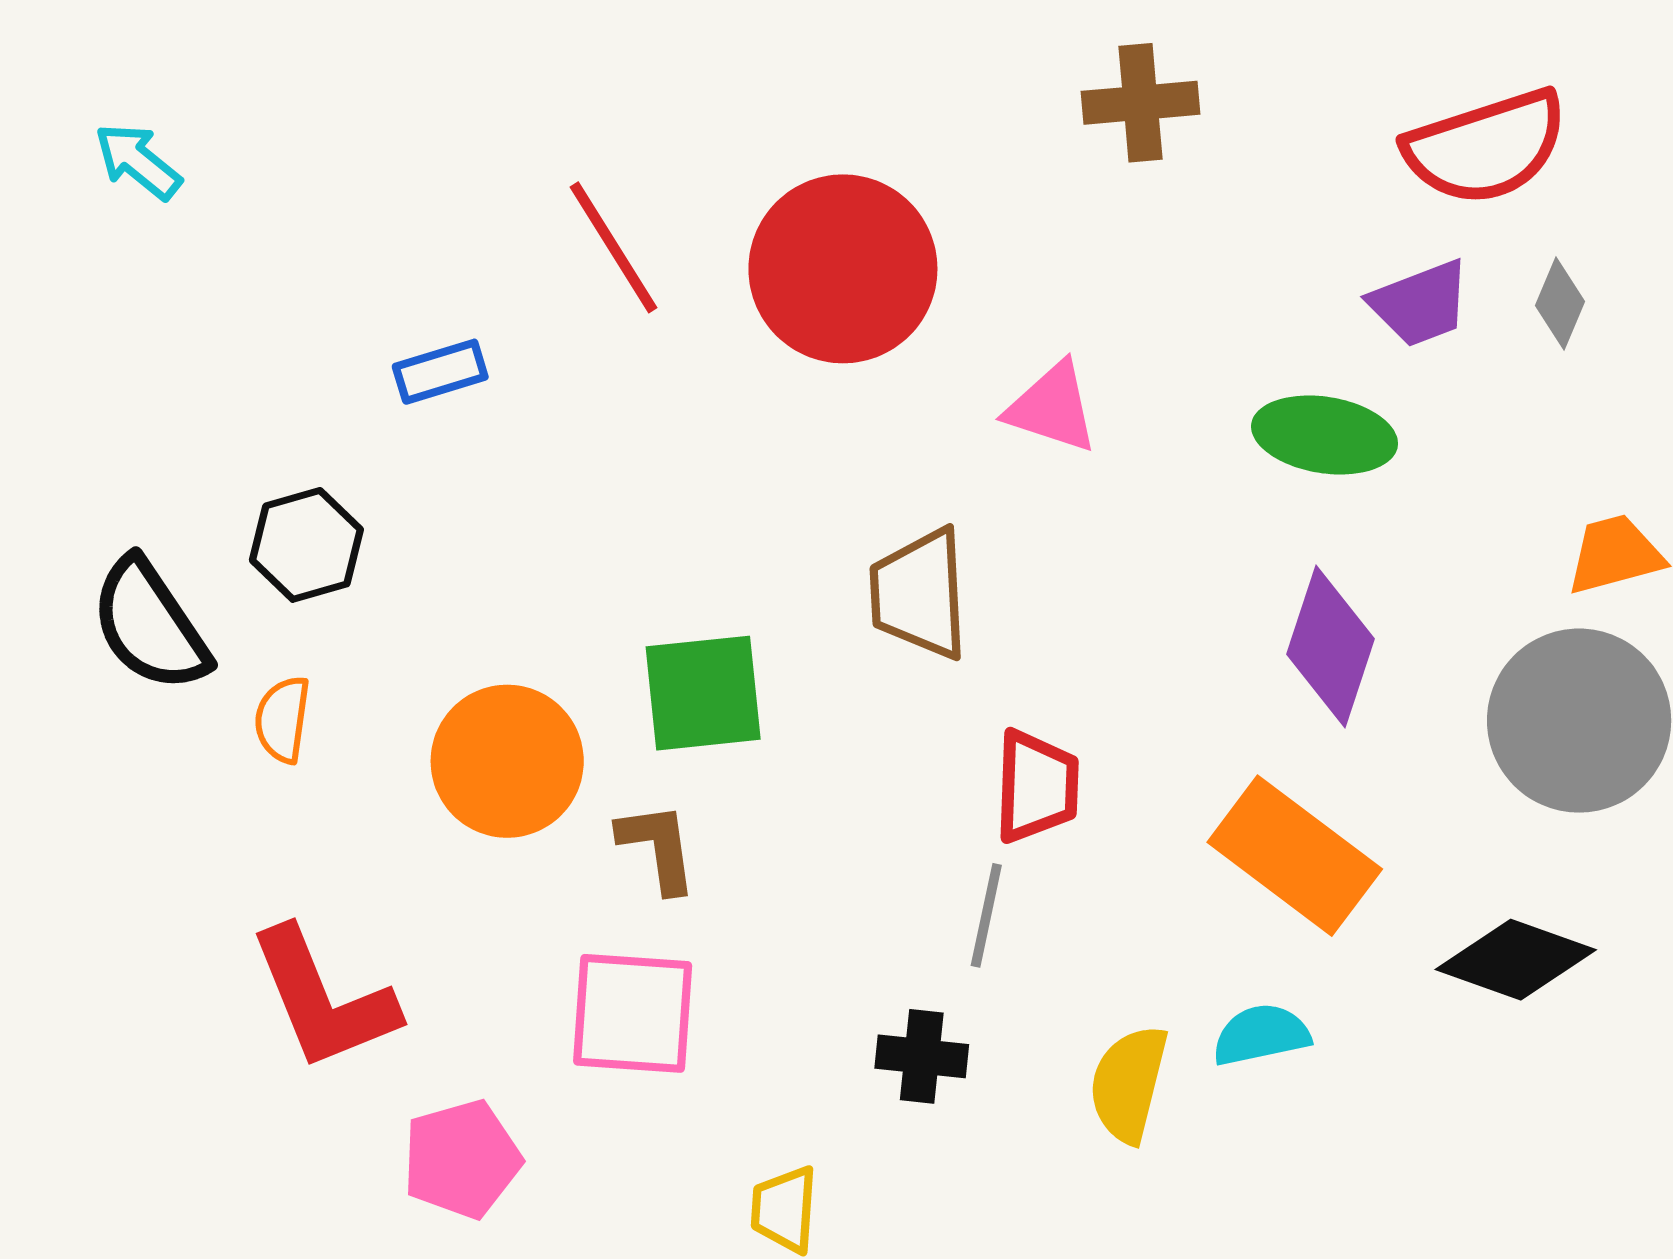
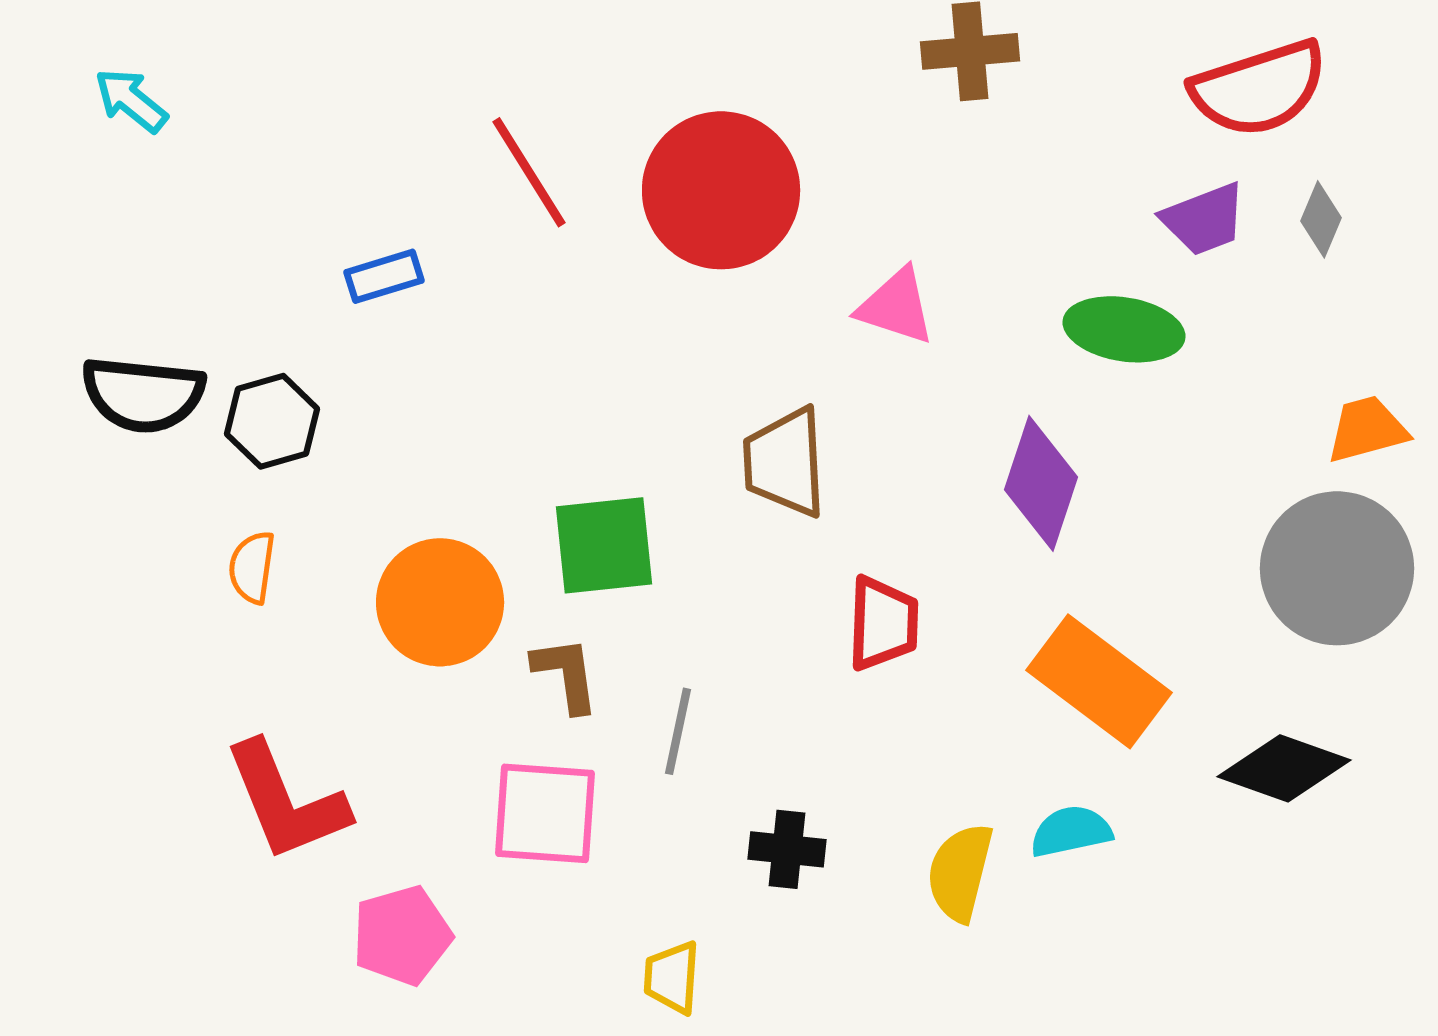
black semicircle: (150, 625) -> (143, 394), moved, turned -50
purple diamond: (1331, 646) -> (1041, 483), moved
gray line: (986, 915) -> (678, 731), moved

